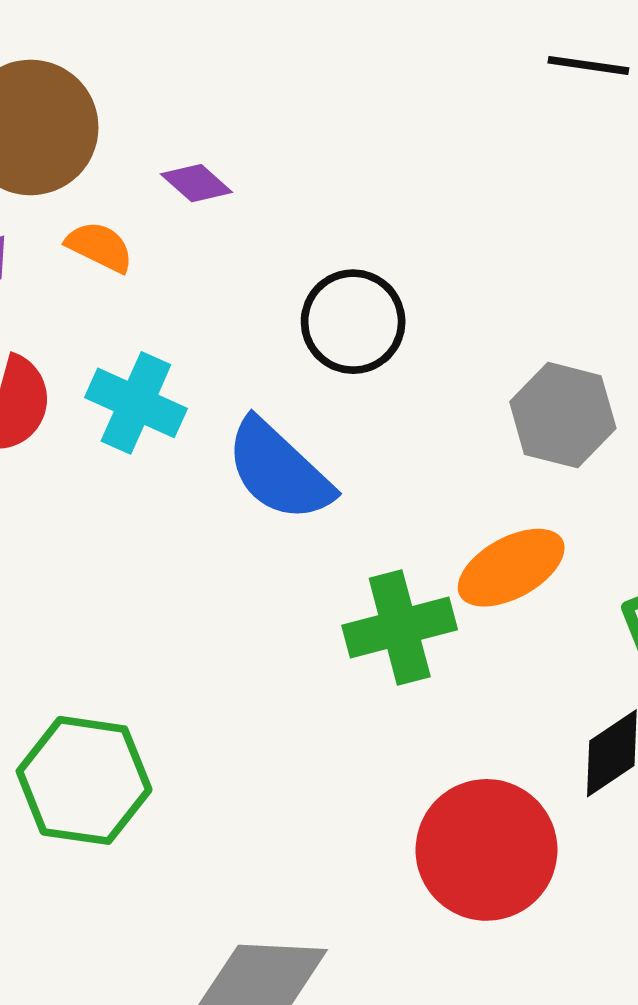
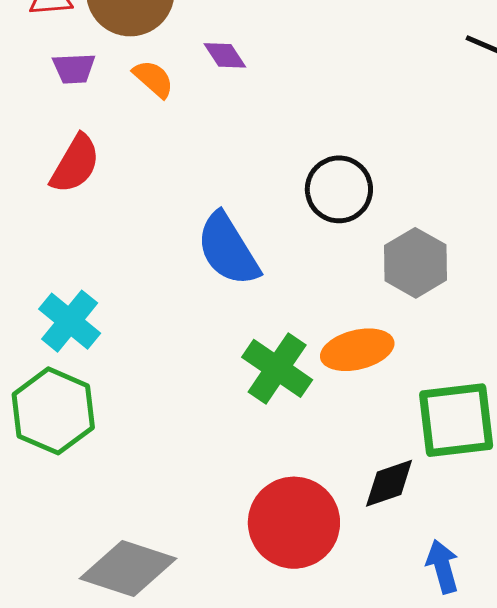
black circle: (353, 322) -> (339, 189), moved
cyan cross: (136, 403) -> (70, 321), moved
green cross: (400, 628) -> (277, 368), turned 34

